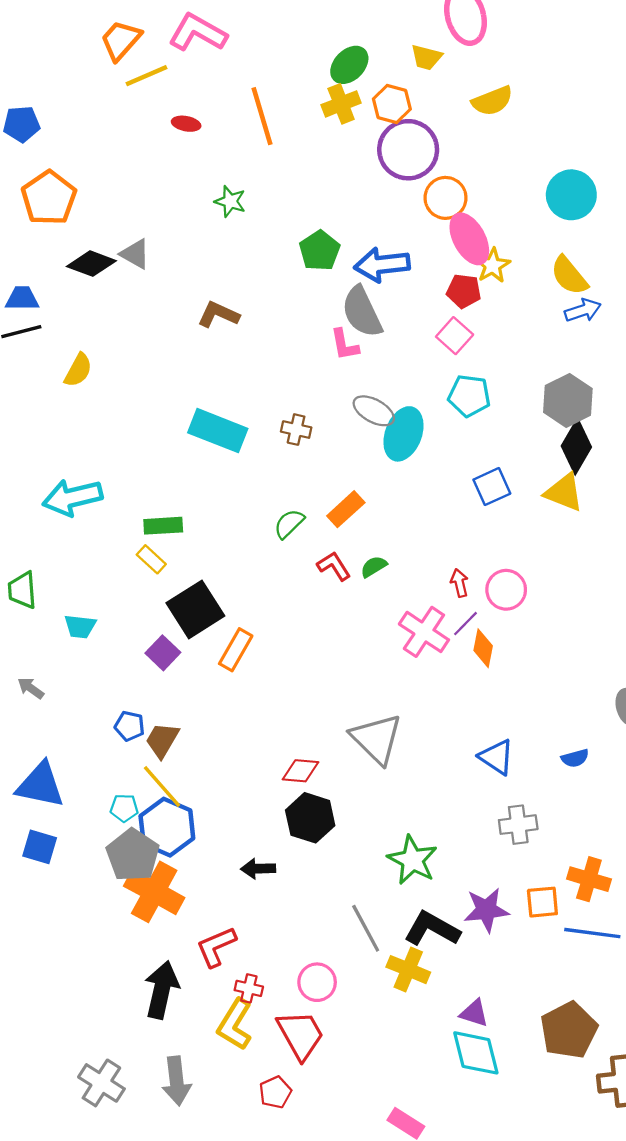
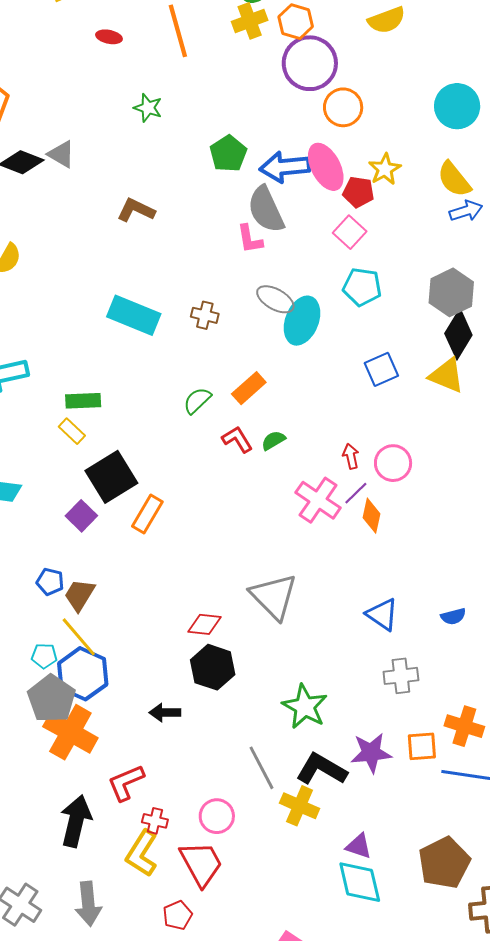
pink ellipse: (469, 239) -> (326, 167), moved

